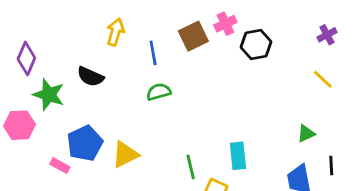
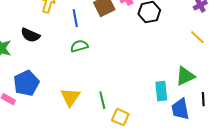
green triangle: (306, 134) -> (185, 76), size x1.5
yellow triangle: (125, 154) -> (70, 97), moved, turned -30
cyan rectangle: (238, 156) -> (161, 91), moved

